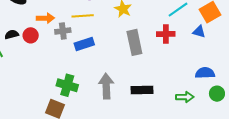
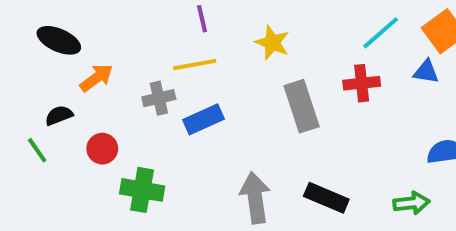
orange arrow: (45, 18) -> (96, 78), moved, turned -30
red circle: (31, 35) -> (102, 149), moved
green cross: (67, 85) -> (142, 190), moved
black rectangle: (142, 90) -> (326, 198), turned 30

